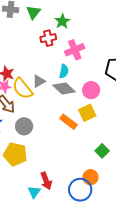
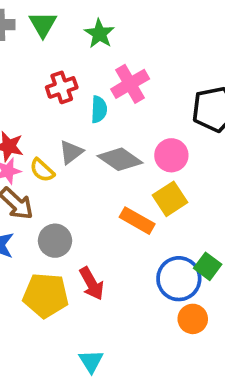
red cross: (48, 38) -> (62, 87), moved
cyan semicircle: (64, 71) -> (99, 109), moved
yellow semicircle: (22, 88) -> (42, 170), size x0.6
red arrow: (46, 181) -> (92, 284), moved
blue circle: (80, 190) -> (179, 279), moved

